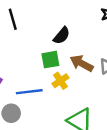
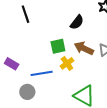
black semicircle: (62, 36) -> (77, 22), moved

